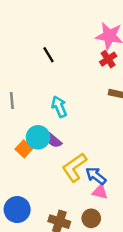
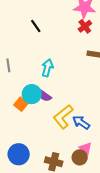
cyan arrow: (59, 107) -> (47, 68), turned 42
pink triangle: (100, 192) -> (86, 148), moved, turned 32

